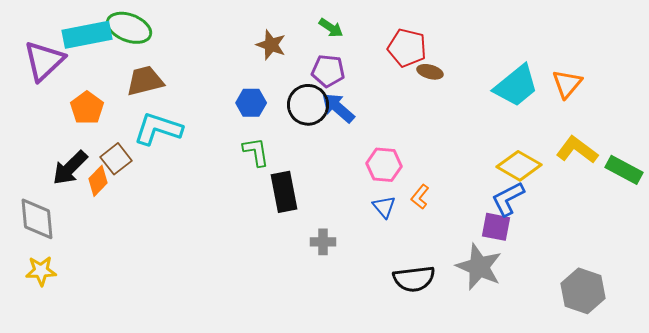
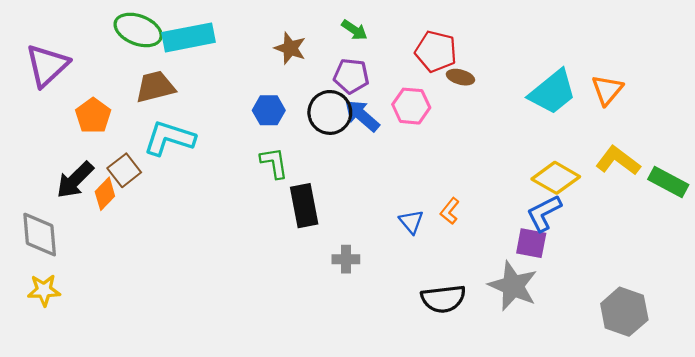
cyan rectangle: (87, 35) -> (188, 37), moved
pink hexagon: (384, 165) -> (411, 106), moved

